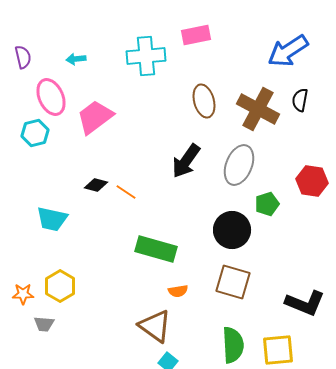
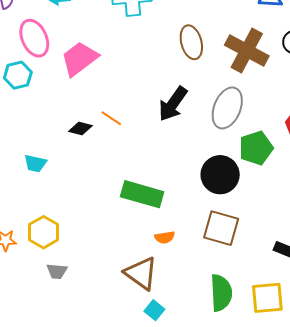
orange line: (126, 192) -> (111, 118), moved
green pentagon: (267, 204) -> (256, 148), size x1.4
cyan trapezoid: (52, 219) -> (35, 163), size x0.7
gray trapezoid: (44, 324) -> (57, 271), moved

